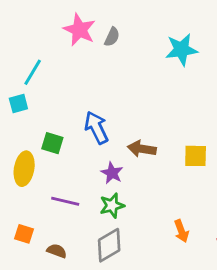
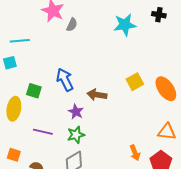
gray semicircle: (112, 37) -> (72, 25), moved
cyan line: (33, 72) -> (20, 41), turned 54
yellow square: (196, 156) -> (135, 82), moved, turned -30
orange arrow: (181, 231) -> (135, 153), moved

